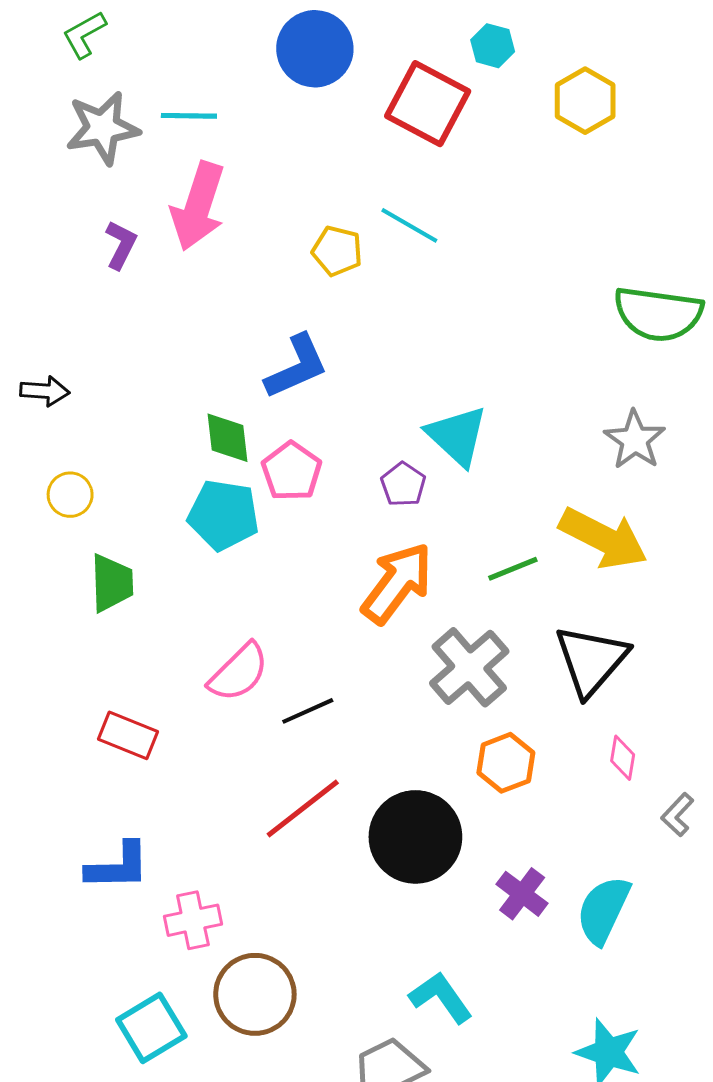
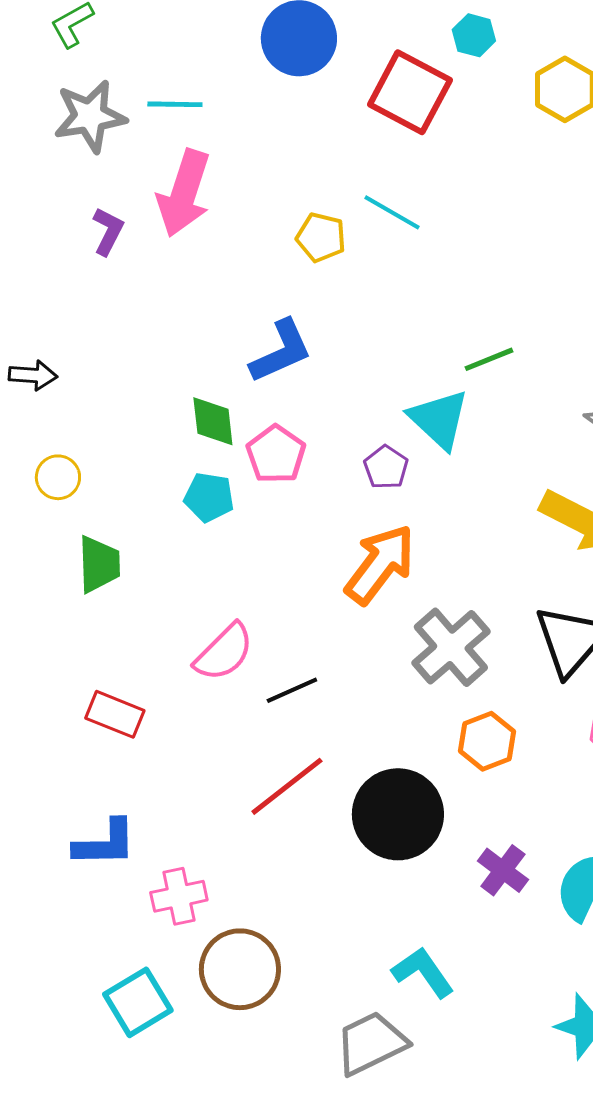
cyan pentagon: (223, 515) -> (209, 497), size x0.7
green line: (513, 569) -> (489, 359), moved

